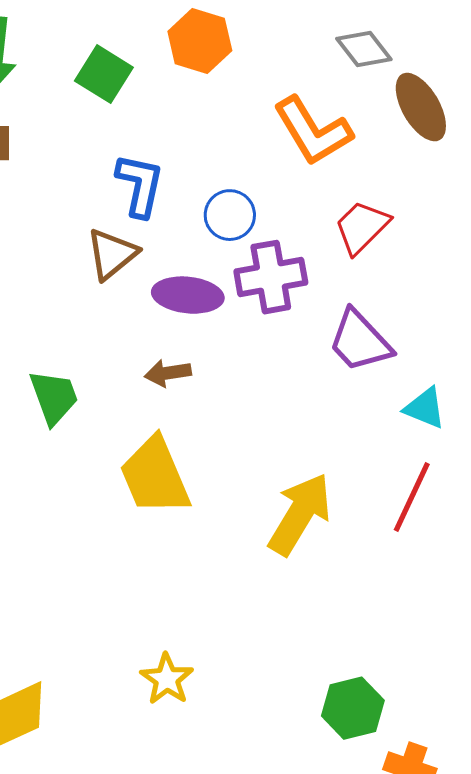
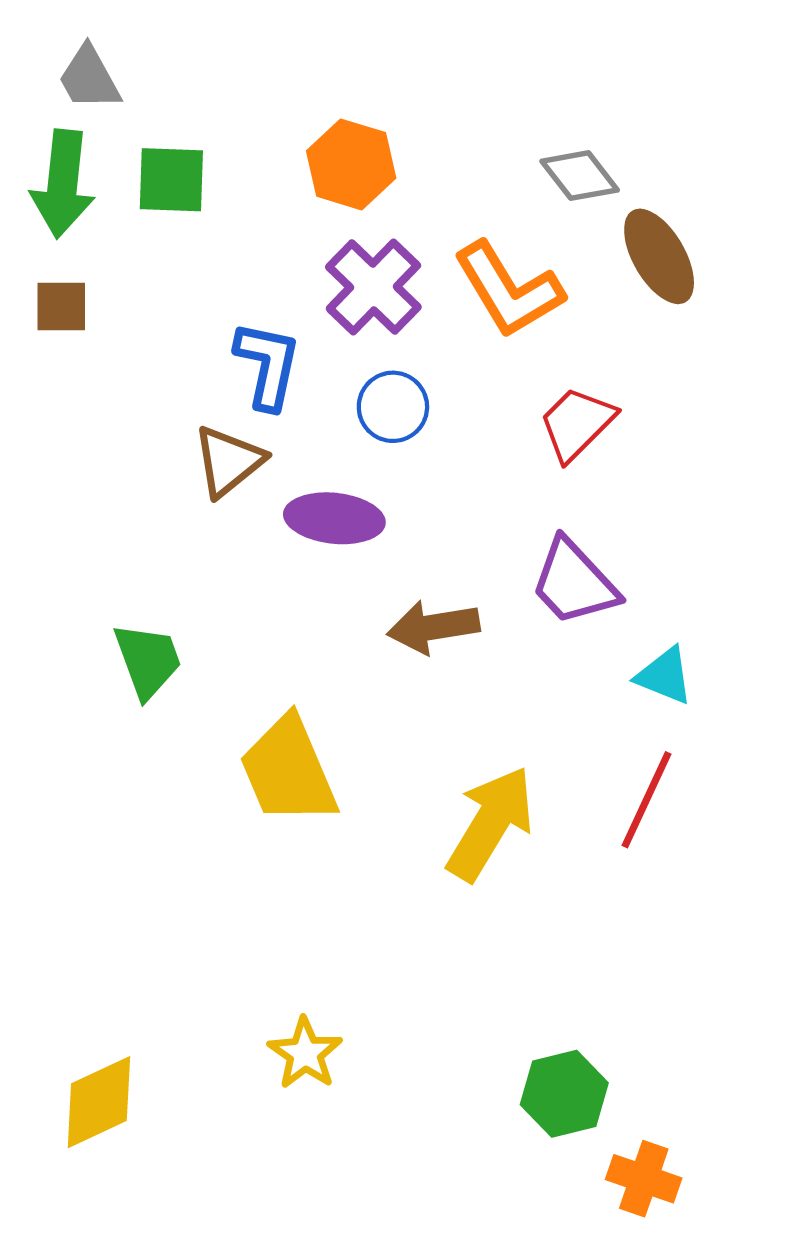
green square: (104, 74) -> (171, 180), moved, turned -30
purple cross: (271, 277) -> (373, 287), moved, turned -36
brown arrow: (168, 373) -> (433, 627), moved, size x1.4

